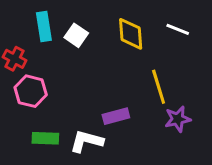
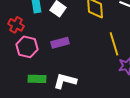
purple rectangle: (116, 116) -> (60, 43), moved

